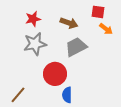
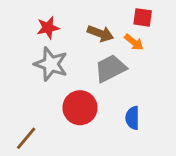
orange arrow: (106, 29) -> (134, 42), moved
gray star: (35, 44) -> (51, 64), turned 30
blue semicircle: (67, 95) -> (132, 118), moved

